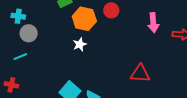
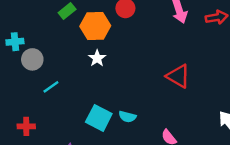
cyan line: (20, 57) -> (51, 87), moved
red triangle: (140, 74) -> (178, 76), turned 40

